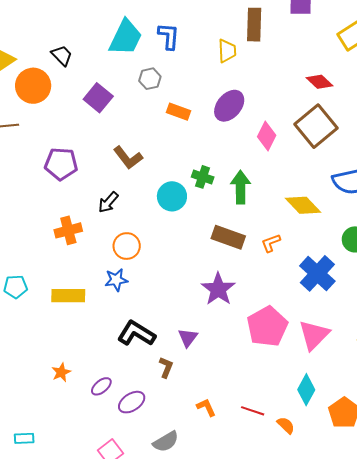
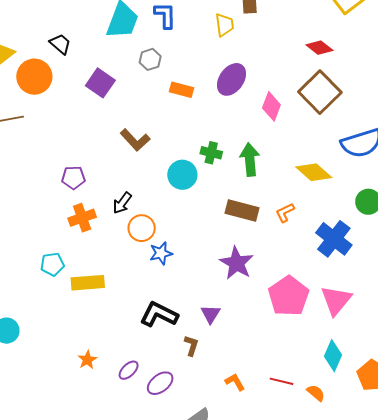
purple pentagon: (61, 164) -> (73, 178), moved, size x0.7
black arrow: (108, 202) -> (122, 203), moved
blue star: (116, 280) -> (161, 253), moved
cyan pentagon: (15, 287) -> (52, 264), moved

